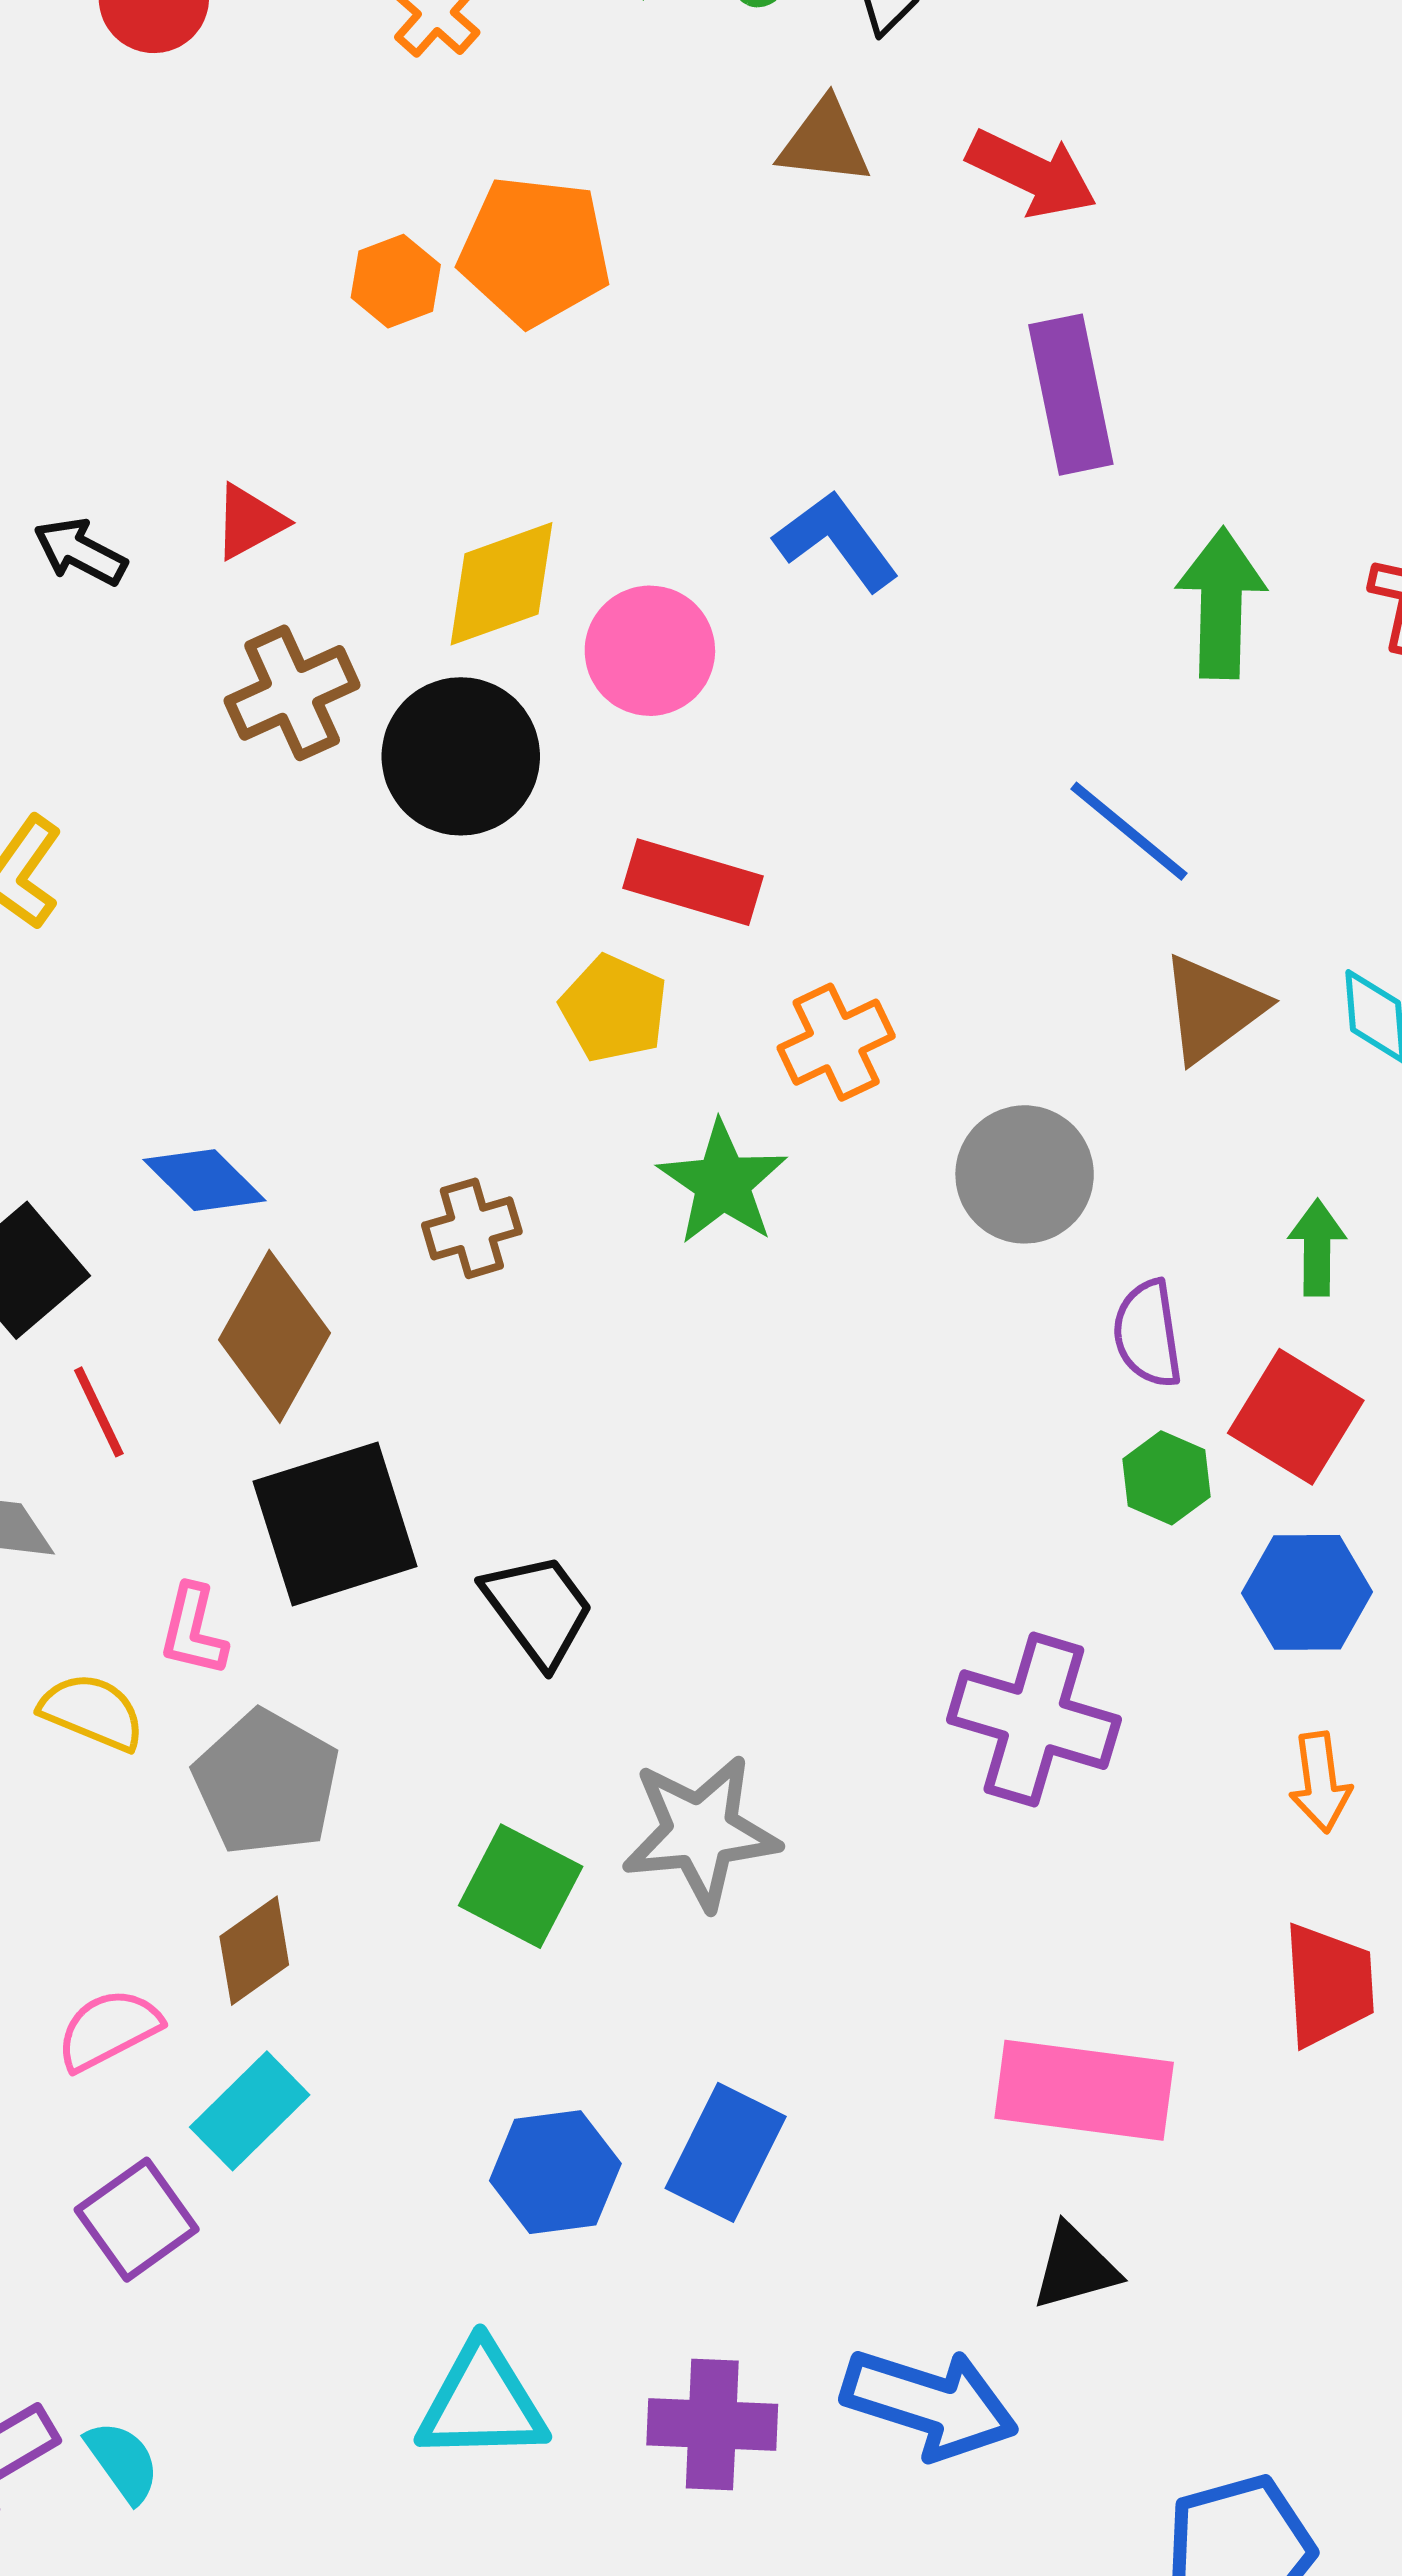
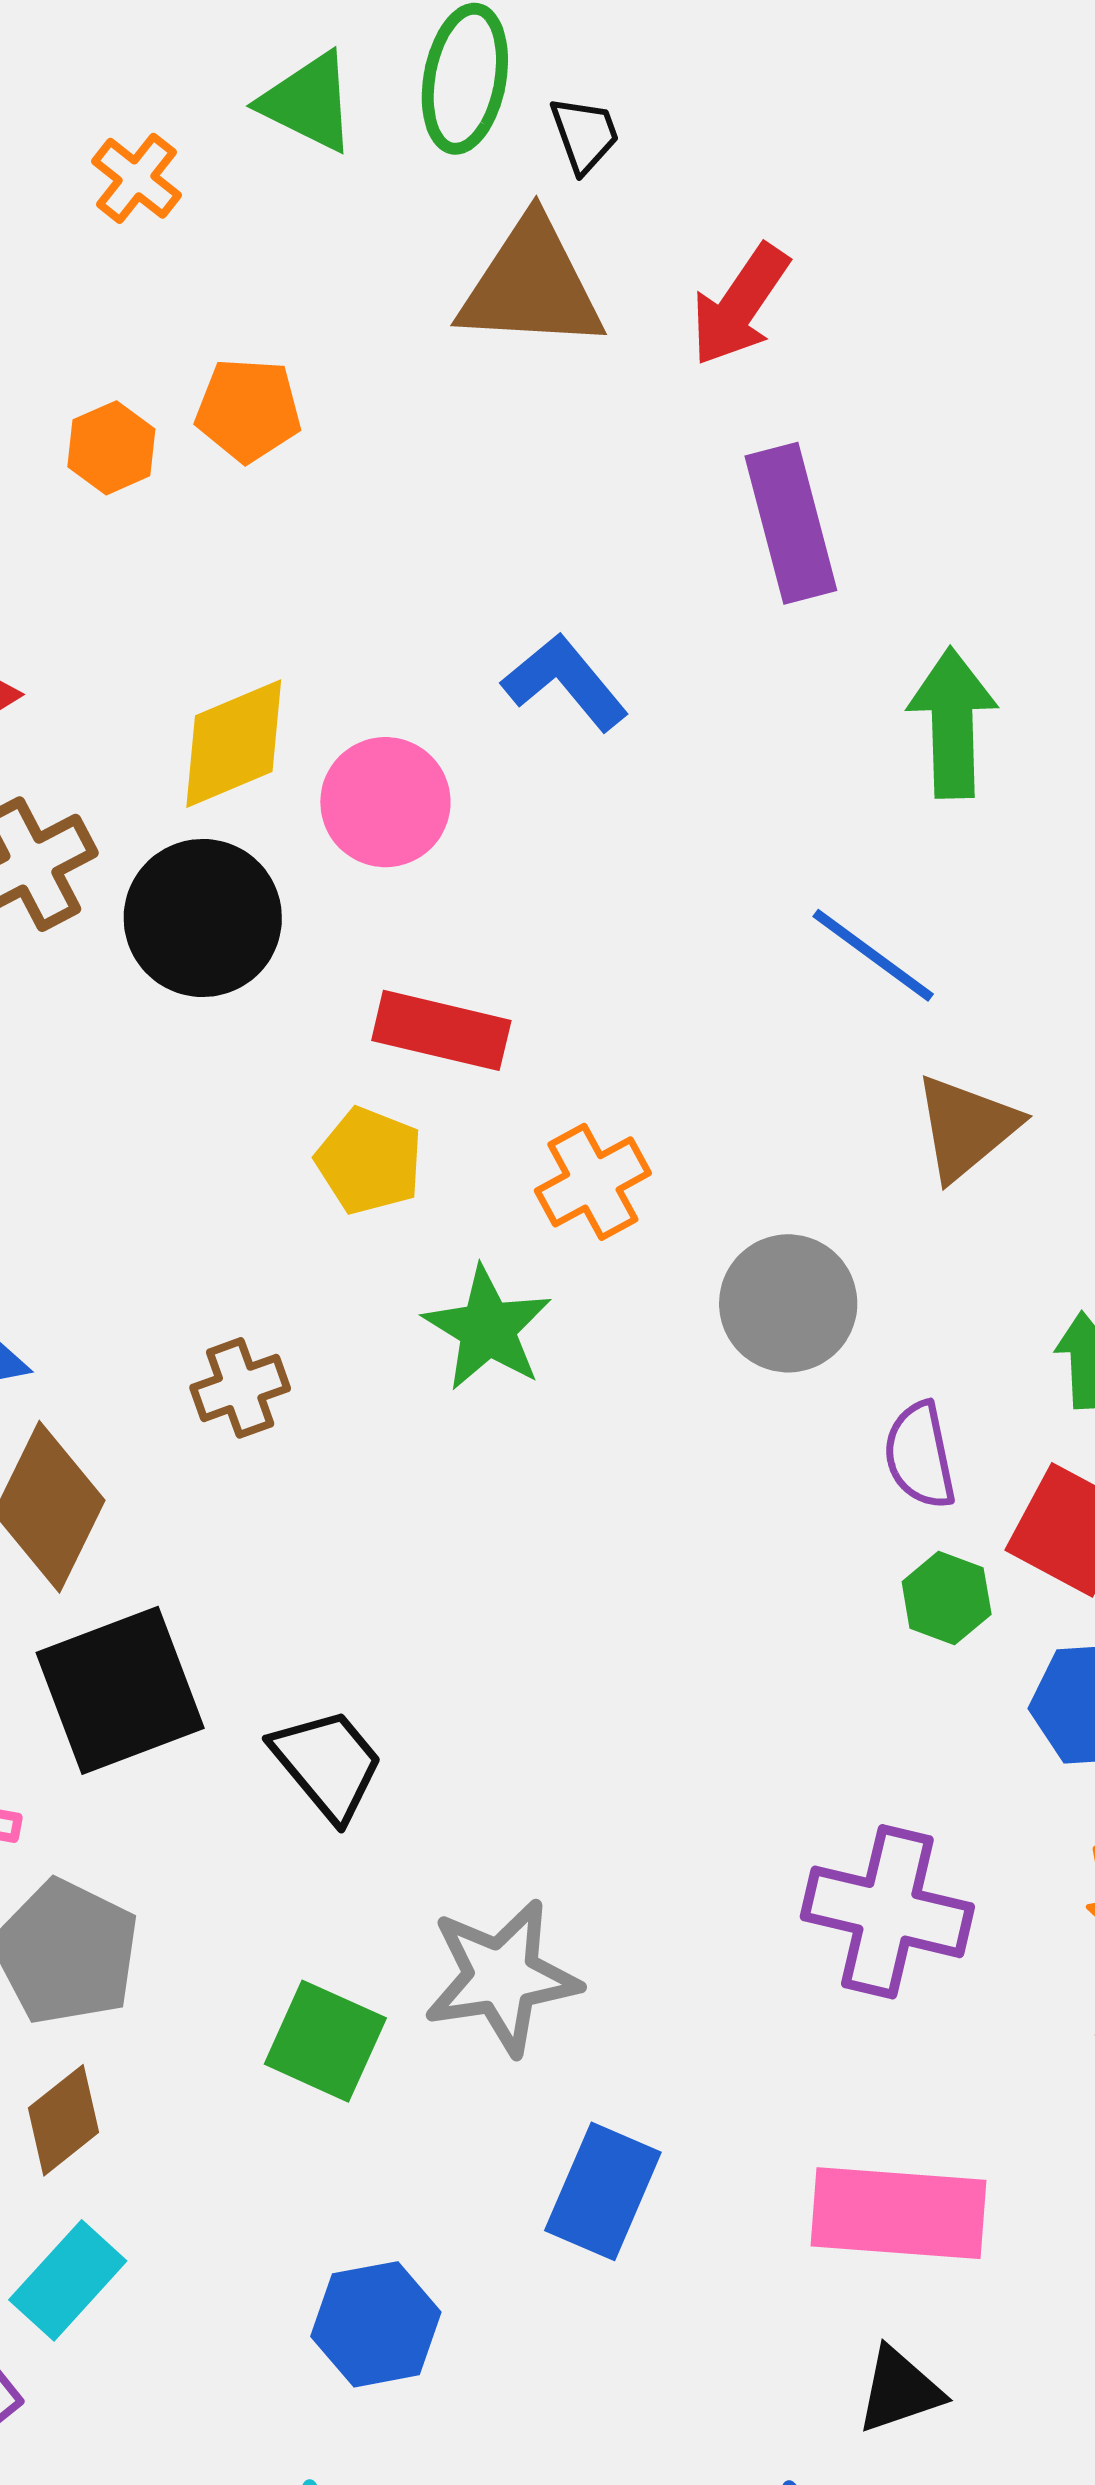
brown triangle: (825, 142) -> (531, 285), size x1.6
red arrow: (1032, 174) -> (740, 305), turned 102
orange pentagon: (535, 251) -> (248, 410), size x0.7
purple cross: (1034, 1720) -> (887, 1912), moved
blue rectangle: (726, 2152) -> (603, 2191), moved

